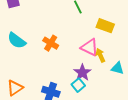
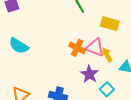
orange cross: (51, 43) -> (77, 48), moved
cyan square: (78, 85) -> (107, 89), moved

